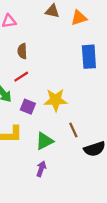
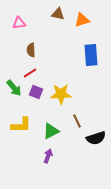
purple square: (28, 107) -> (36, 92), moved

